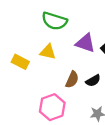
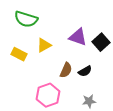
green semicircle: (54, 21) -> (26, 19), moved
yellow triangle: (48, 52) -> (44, 45), turned -42

